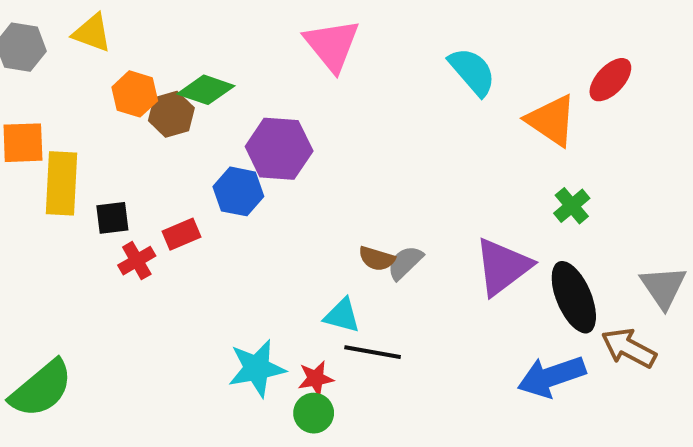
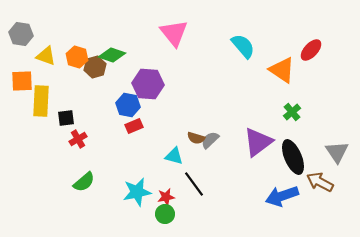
yellow triangle: (92, 33) -> (46, 56), moved
red rectangle: (181, 234) -> (134, 126), moved
cyan triangle: (342, 315) -> (174, 156), moved
black line: (373, 352) -> (194, 184), turned 44
green semicircle: (41, 389) -> (84, 182), moved, size x0.7

